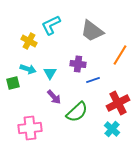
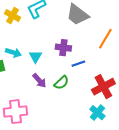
yellow cross: (29, 41) -> (12, 16), moved
green semicircle: (77, 112) -> (61, 83), moved, size x0.7

